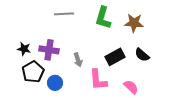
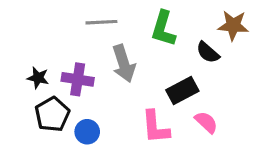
brown star: (134, 23) -> (233, 25), moved
black semicircle: (142, 55) -> (208, 52), moved
gray arrow: (78, 60) -> (124, 63), moved, size x1.6
pink semicircle: (131, 87) -> (206, 122), moved

